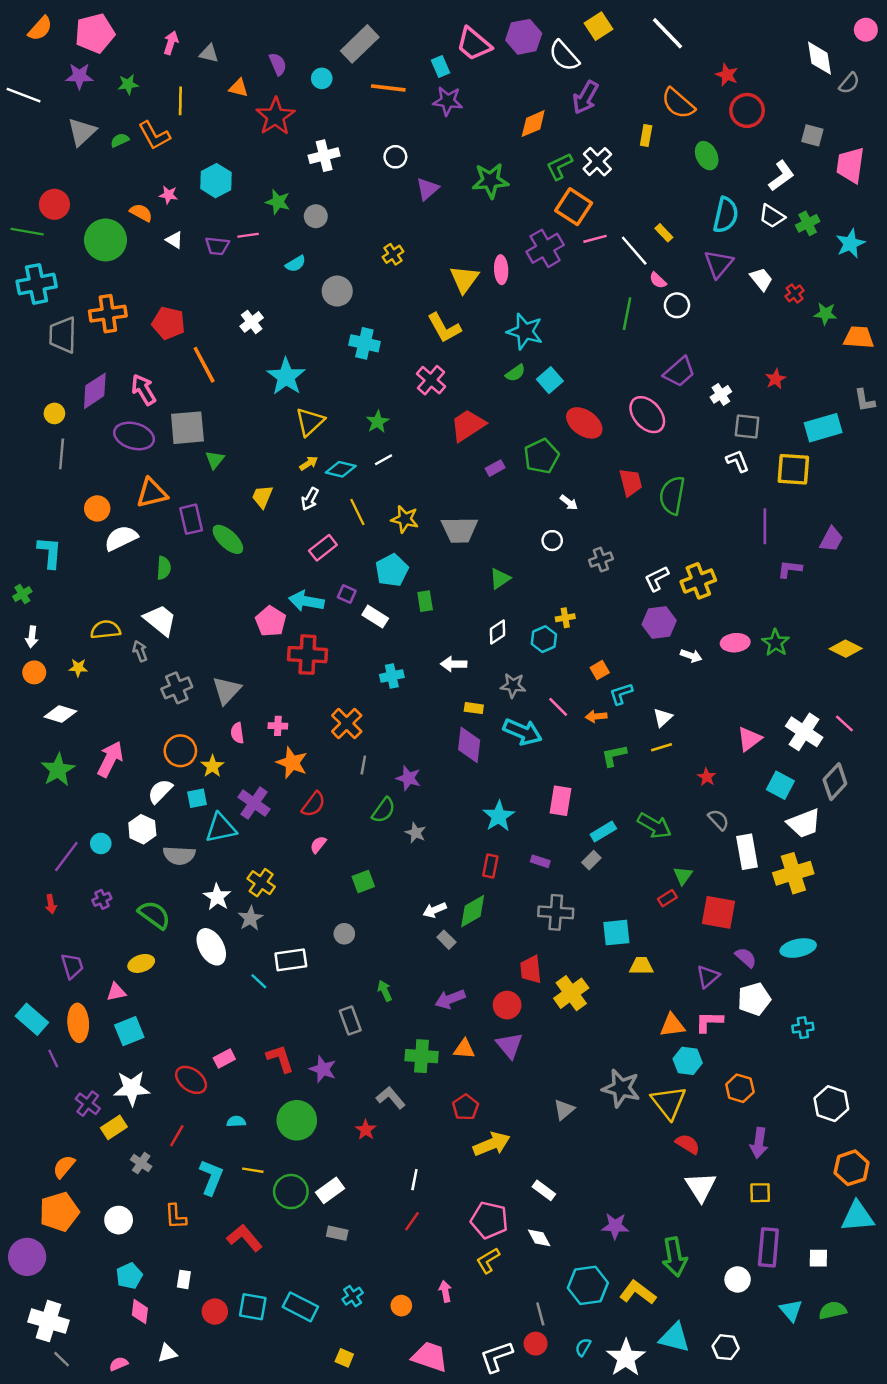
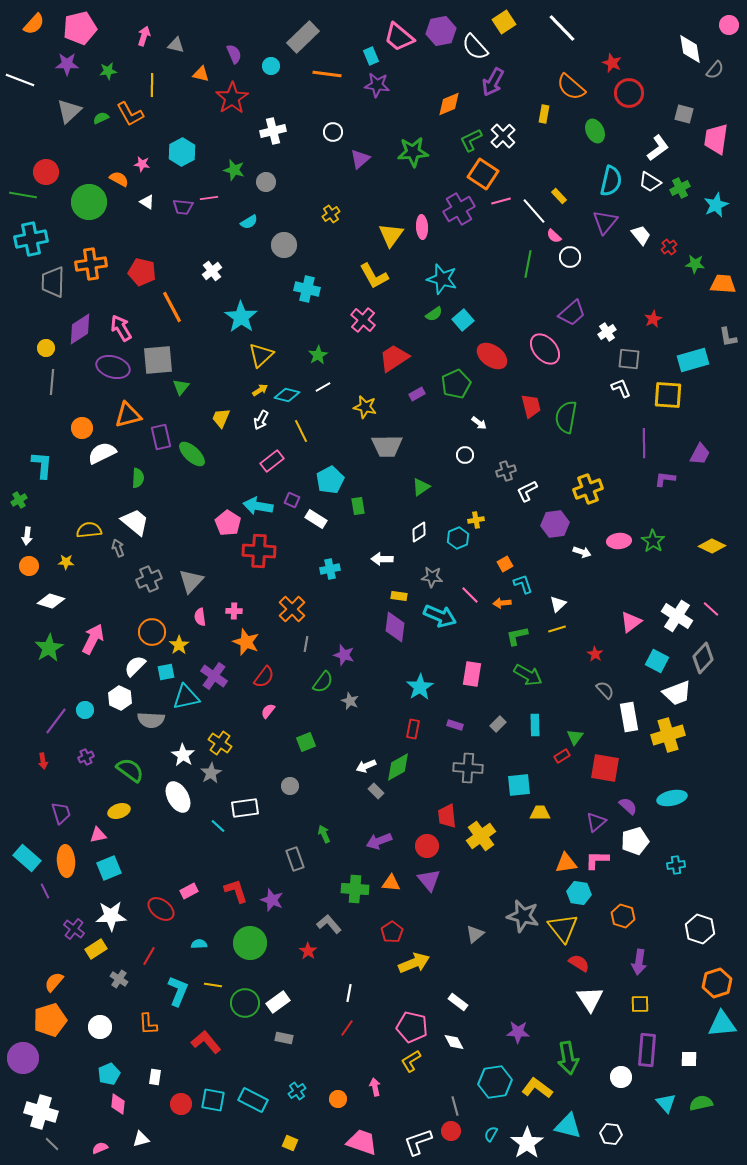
yellow star: (405, 519) -> (365, 407), moved
white L-shape: (657, 579) -> (527, 491), moved
cyan L-shape: (621, 694) -> (523, 584), turned 90
green arrow: (654, 826) -> (528, 675), moved
cyan rectangle: (603, 832) -> (535, 725), moved, turned -60

